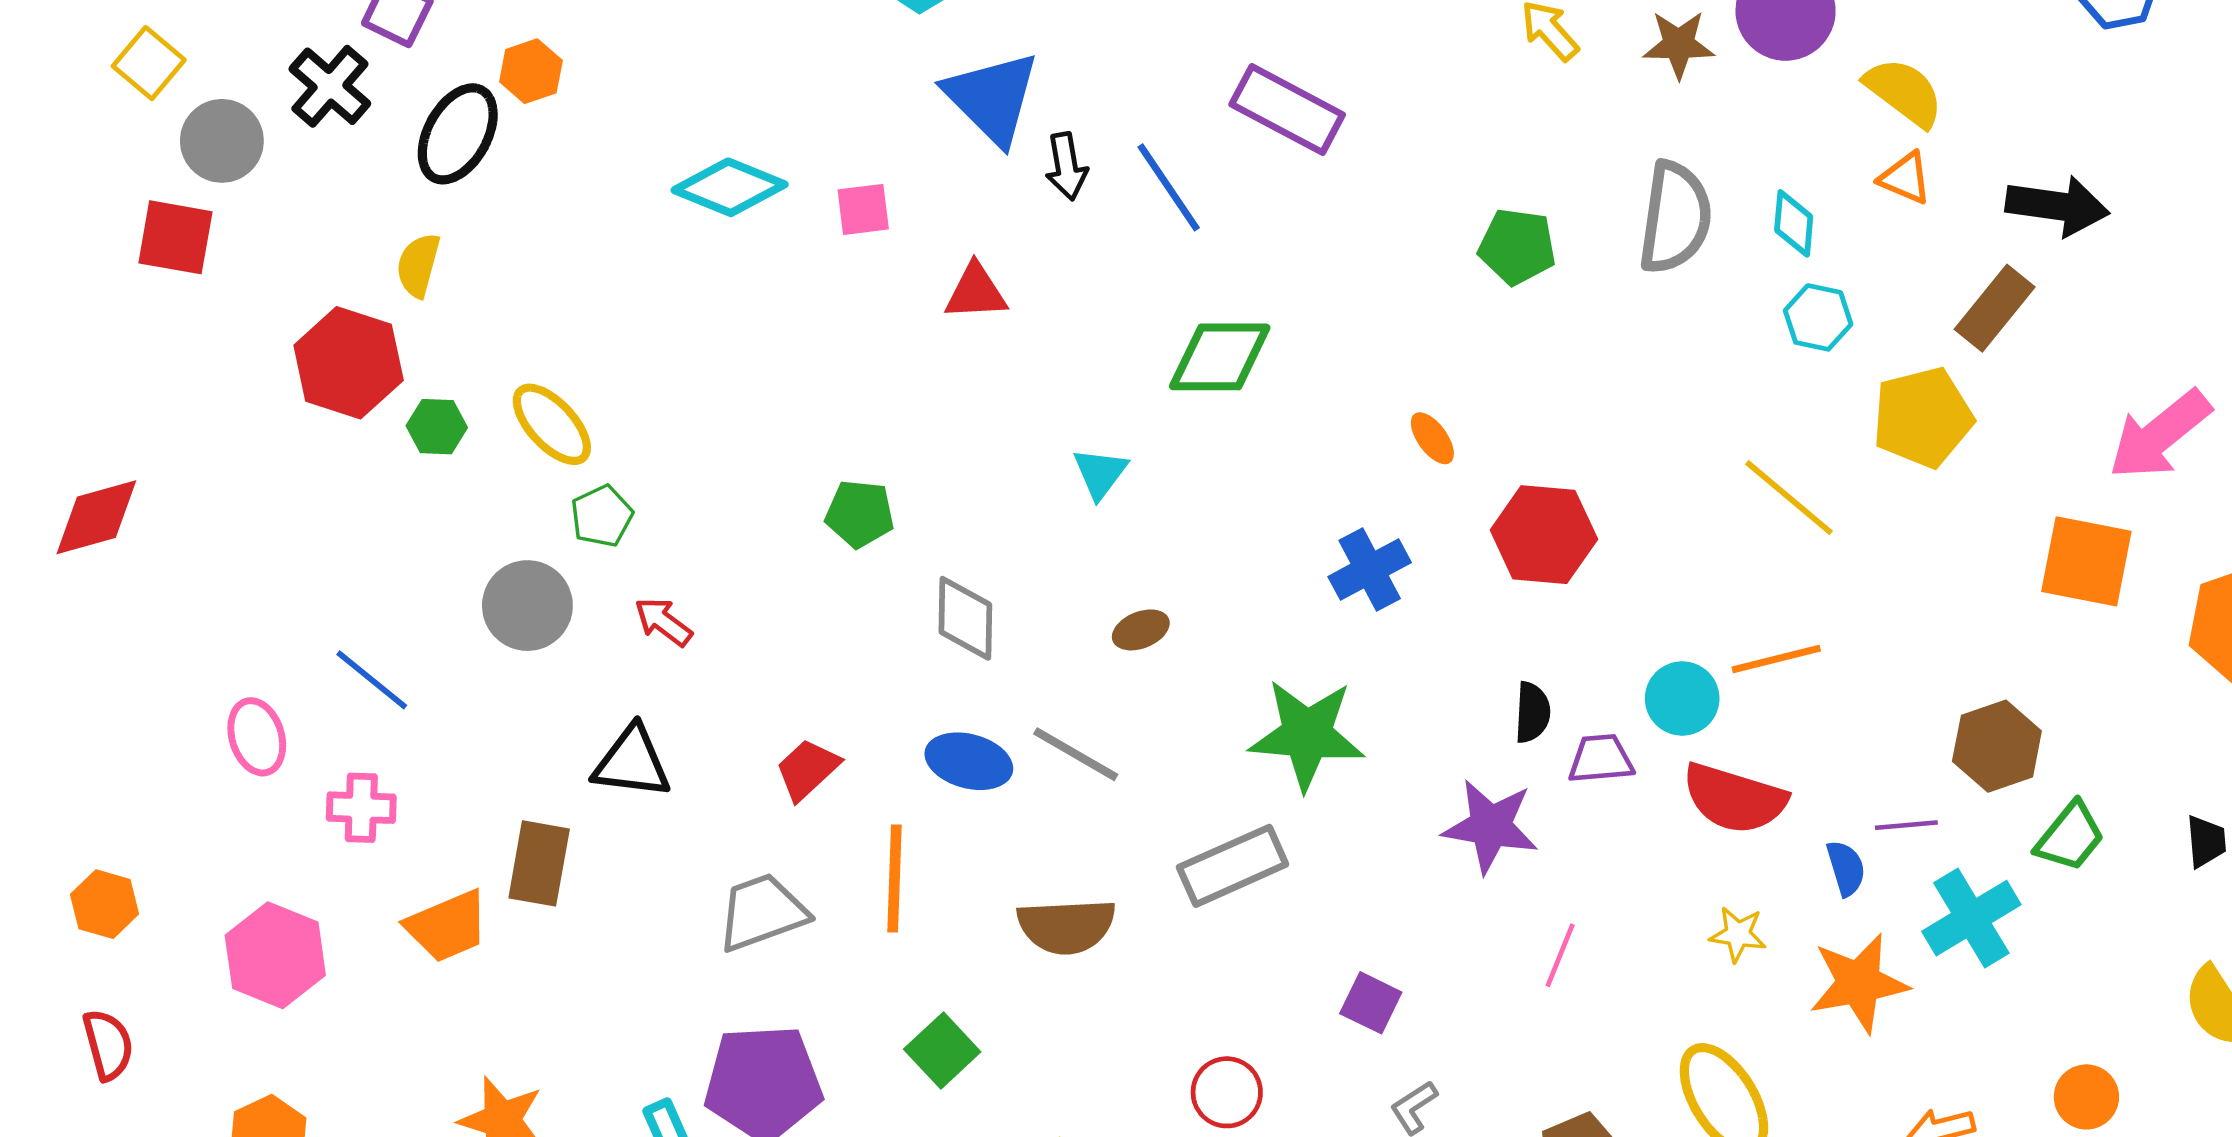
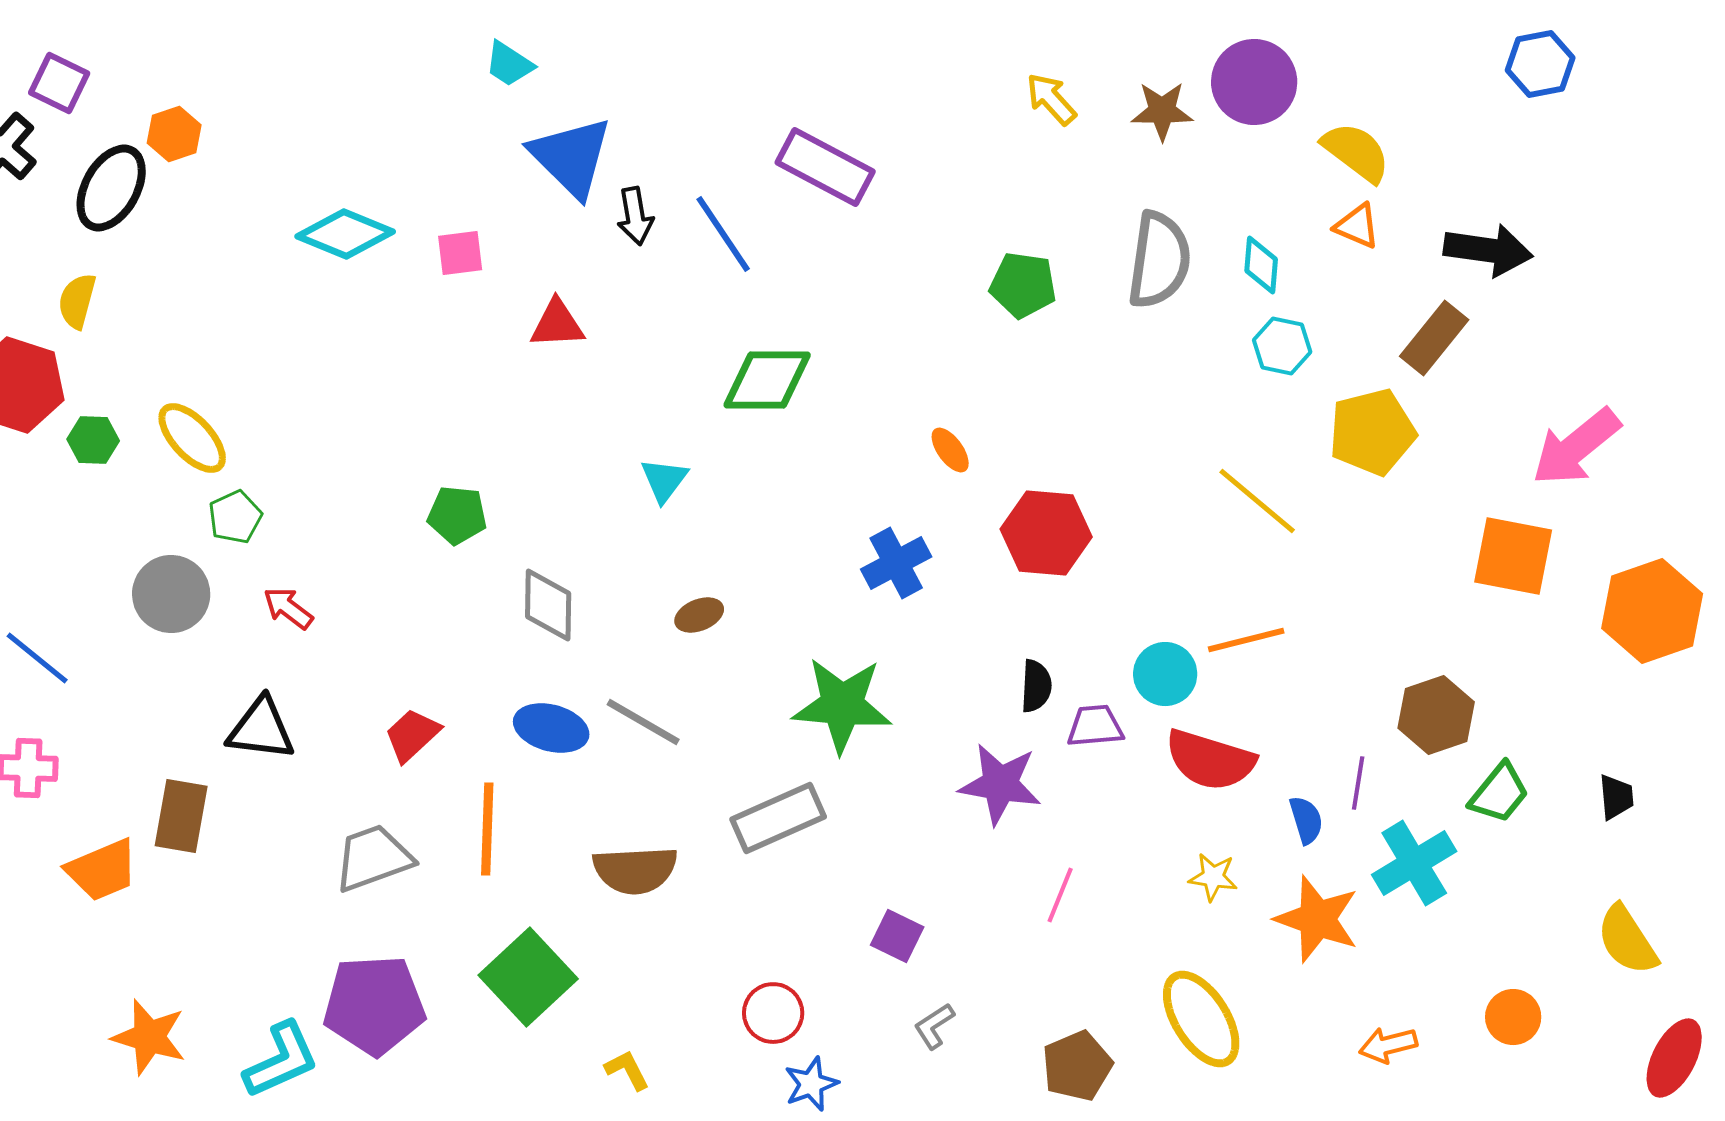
purple line: (1906, 825) -> (1358, 783), turned -76
orange star: (1859, 983) -> (1317, 919), turned 30
green square: (942, 1050) -> (528, 977), size x1.5

